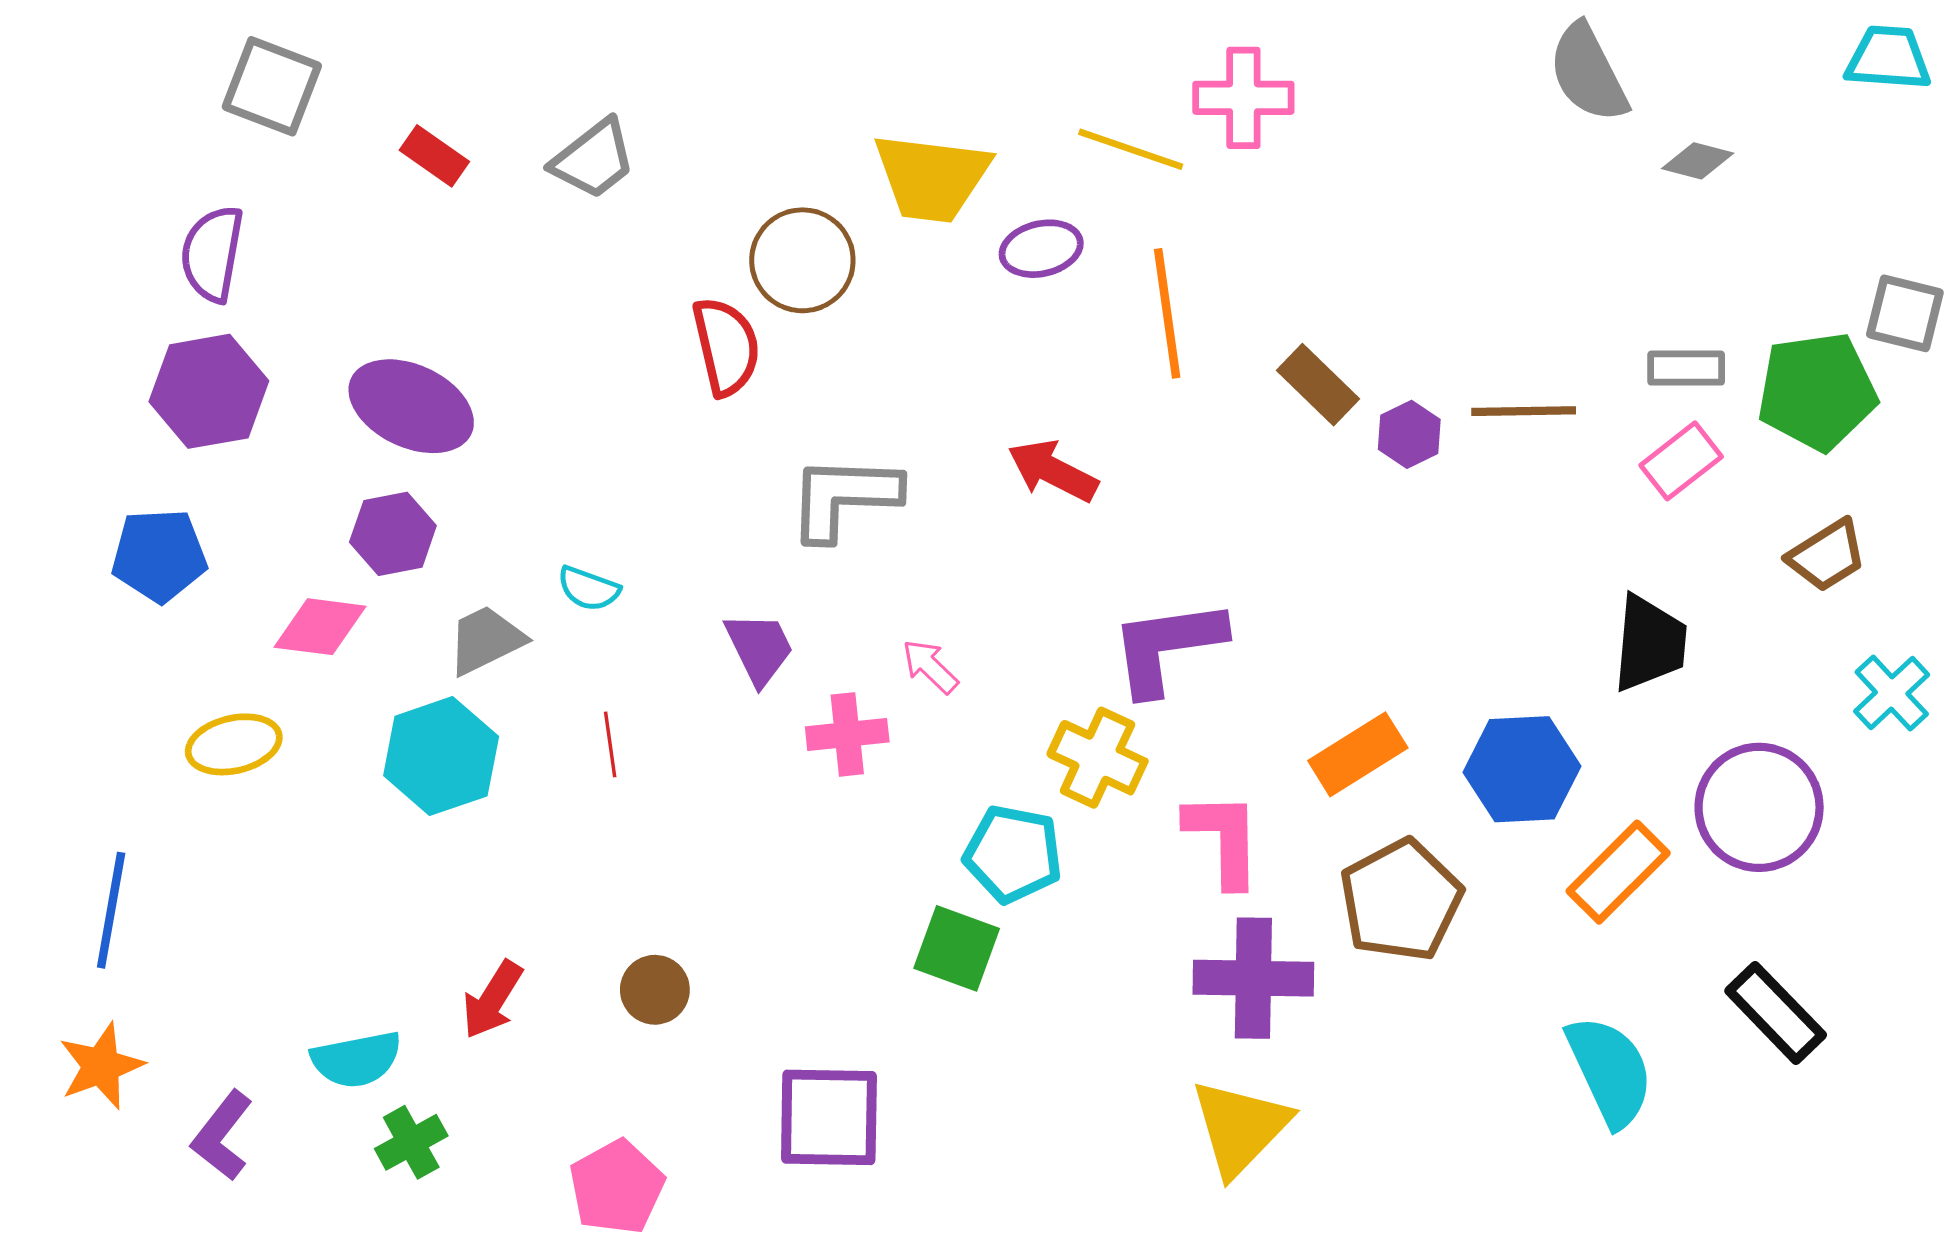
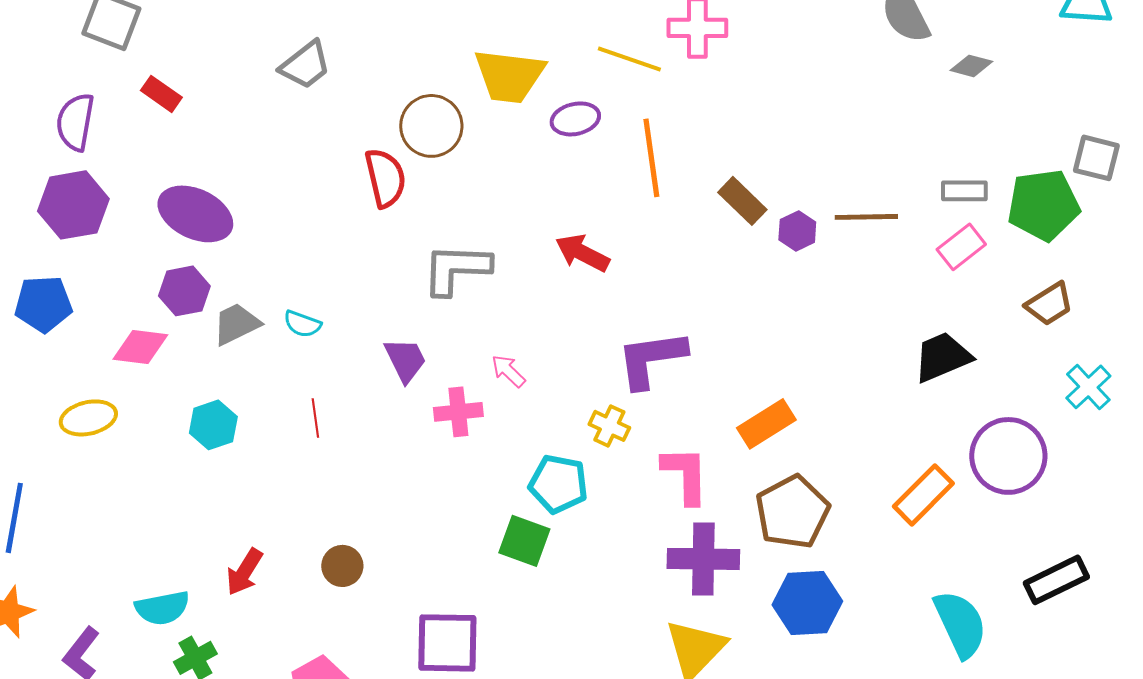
red rectangle: (434, 156) -> (161, 94), moved
gray trapezoid: (486, 640) -> (236, 324), moved
black trapezoid: (1650, 643) -> (942, 357), turned -118
cyan hexagon: (441, 756) -> (213, 425), size x0.7
yellow cross: (1098, 758) -> (609, 426), size x0.7
blue hexagon: (1522, 769) -> (807, 603), moved
black rectangle: (1776, 1013) -> (1056, 580), moved, turned -72
cyan semicircle: (1610, 1071) -> (960, 624), moved

